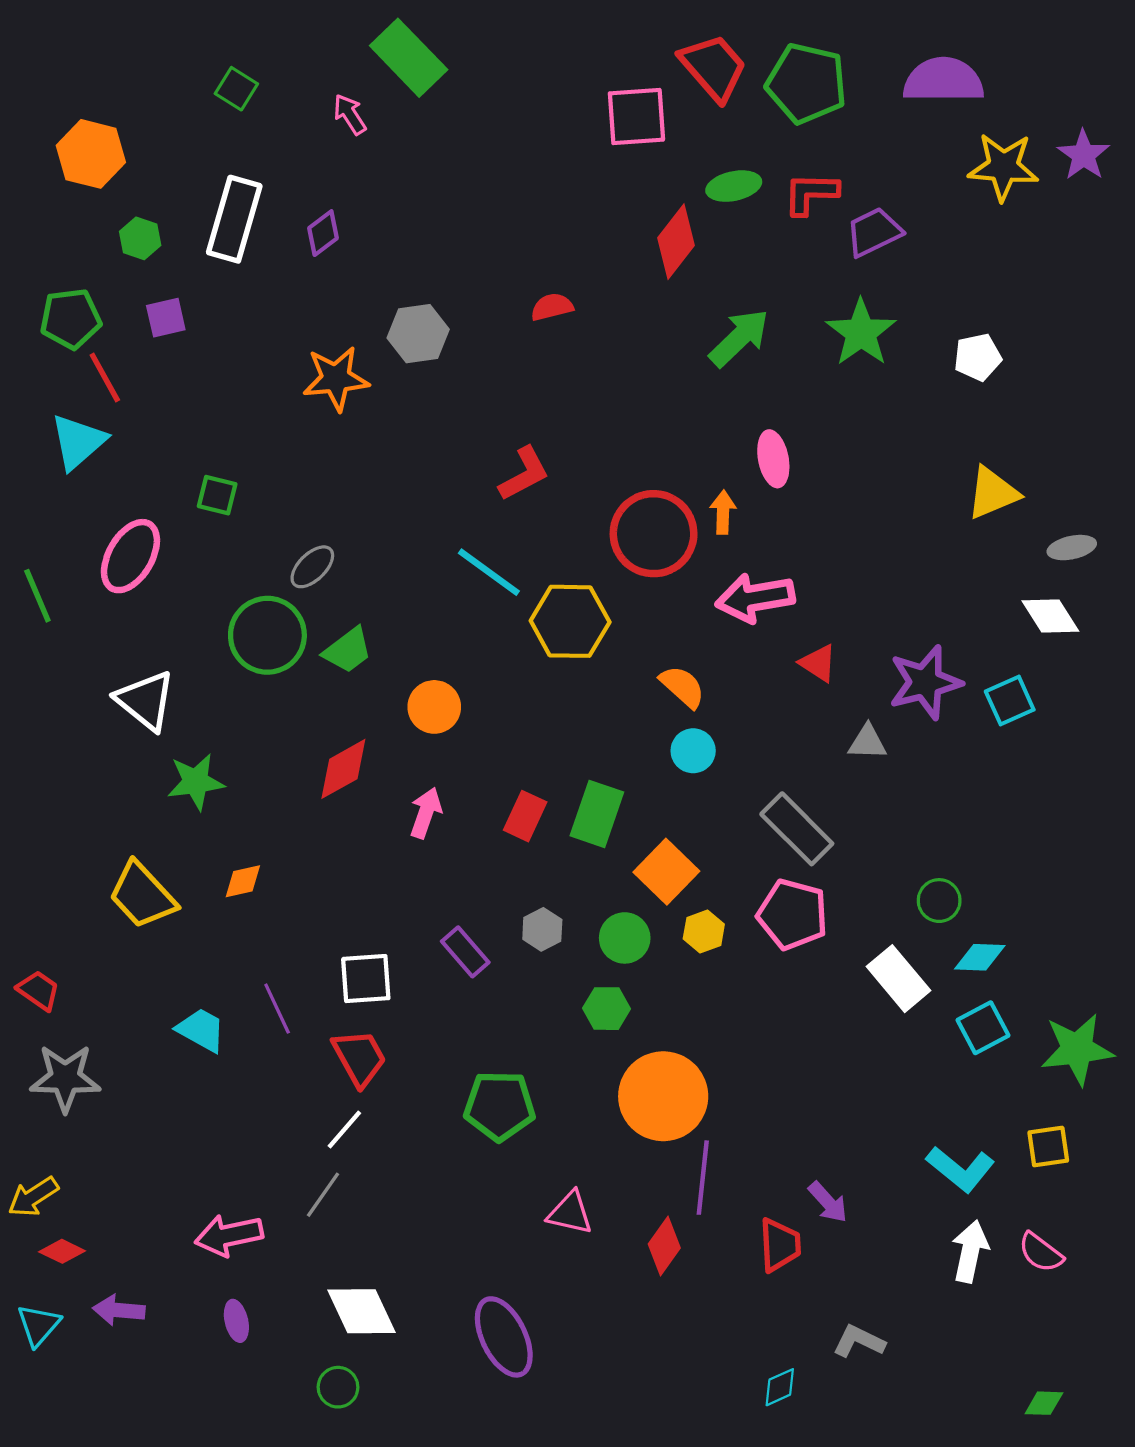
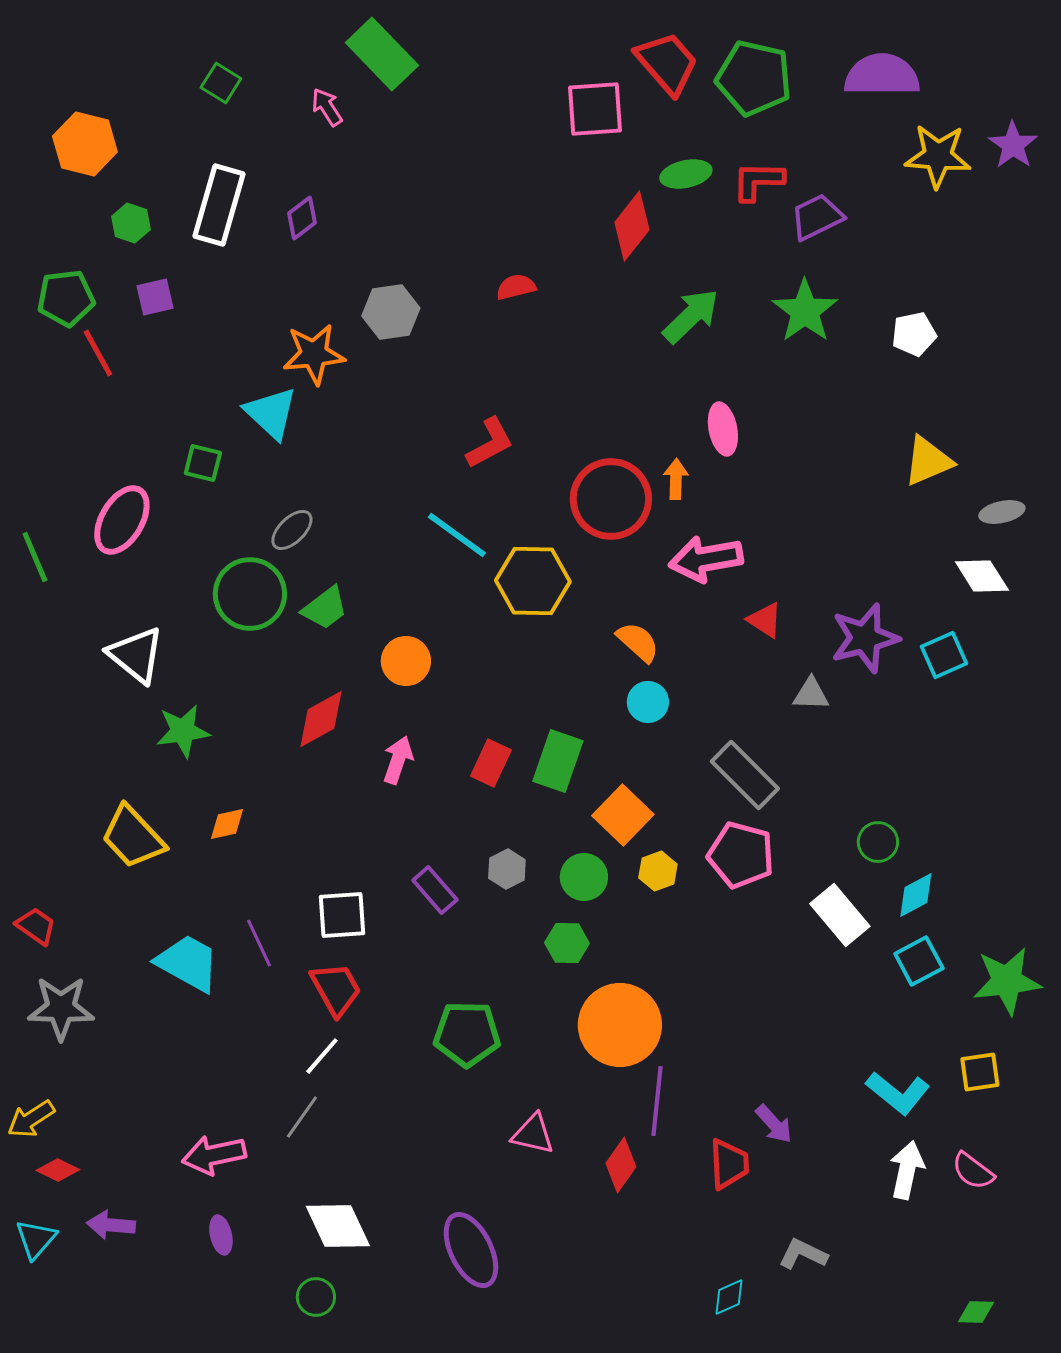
cyan triangle: (78, 442) -> (271, 413), moved, turned -36
cyan diamond: (980, 957) -> (916, 895), turned -30
cyan trapezoid: (201, 1030) -> (188, 963), size x1.4

